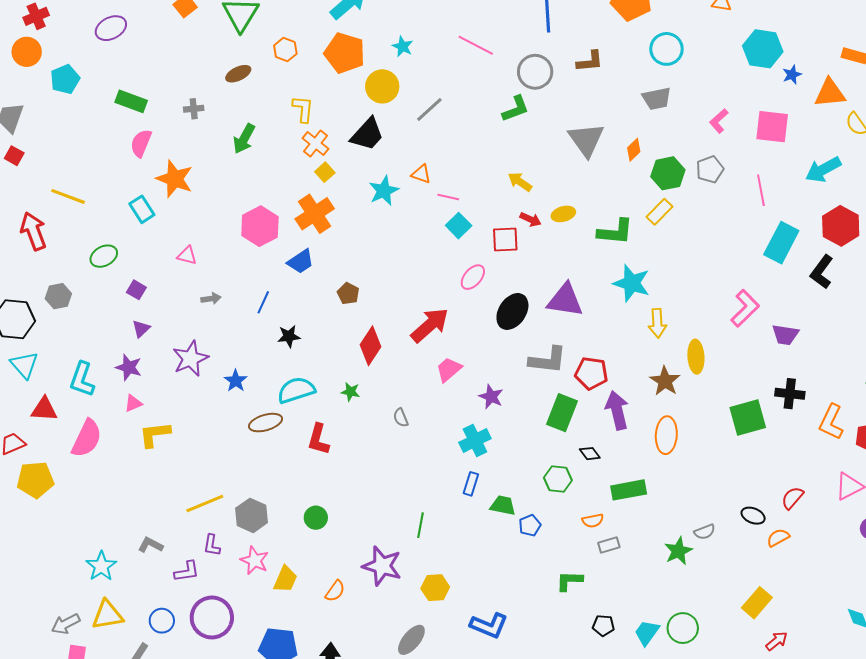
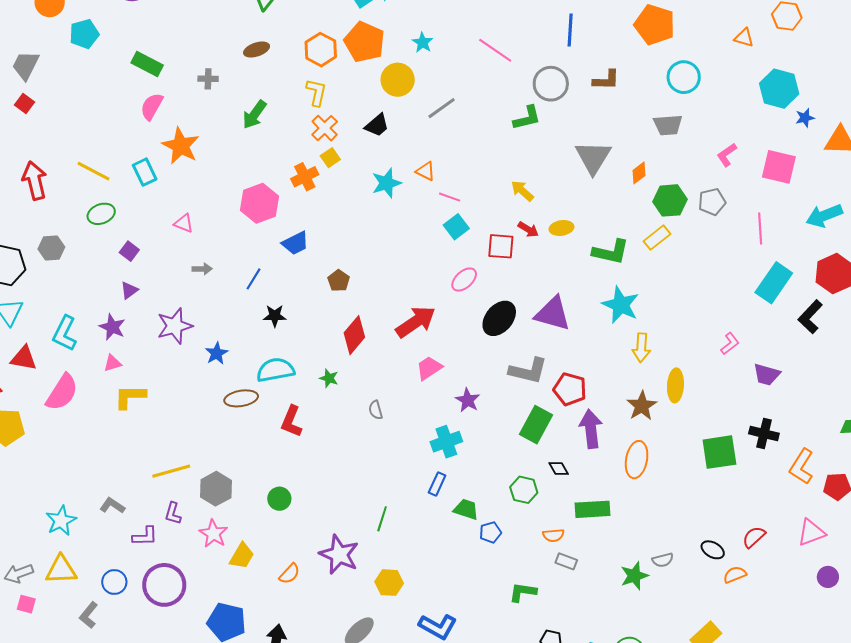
orange hexagon: (285, 50) -> (321, 50), moved, size x1.4
black trapezoid: (367, 134) -> (377, 125), size x0.7
yellow line: (68, 196) -> (93, 171), moved
orange cross: (315, 214) -> (305, 177), moved, size x0.7
pink L-shape: (745, 308) -> (730, 344), size x0.6
gray rectangle: (609, 545) -> (566, 561), turned 30

